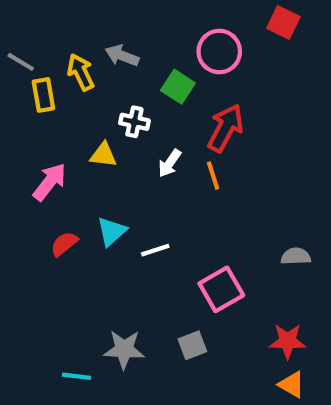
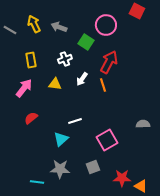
yellow arrow: (81, 72) -> (34, 24), moved
yellow rectangle: (43, 95) -> (31, 60), moved
white cross: (134, 122) -> (65, 59), turned -32
yellow triangle: (103, 155) -> (55, 84), moved
cyan triangle: (112, 231) -> (61, 139), moved
red star: (288, 341) -> (122, 178), moved

